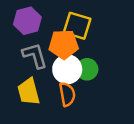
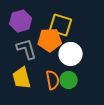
white circle: (67, 69) -> (71, 54), moved
green circle: (87, 69) -> (69, 80), moved

